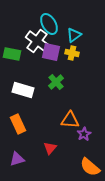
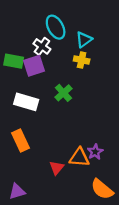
white cross: (37, 41) -> (42, 46), size x0.7
purple square: (51, 52) -> (34, 66), moved, turned -30
orange triangle: (70, 120) -> (79, 157), moved
purple triangle: (17, 159) -> (17, 191), moved

